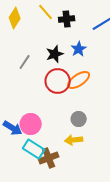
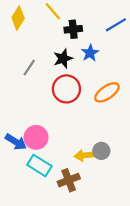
black cross: (67, 19) -> (73, 29), moved
orange ellipse: (79, 80) -> (107, 92), moved
gray circle: (79, 119) -> (101, 151), moved
brown cross: (49, 158) -> (69, 180), moved

